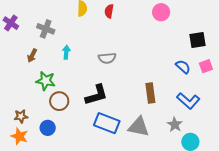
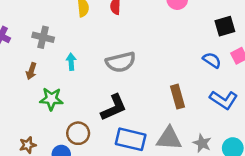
gray semicircle: (107, 58) -> (121, 62), size x1.4
brown circle: (59, 101) -> (78, 133), moved
gray star: (175, 125) -> (202, 143), moved

